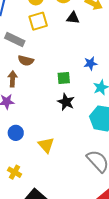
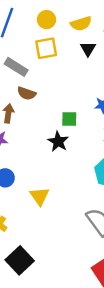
black triangle: (73, 18) -> (88, 49), turned 48
black star: (66, 102) -> (58, 142), moved

